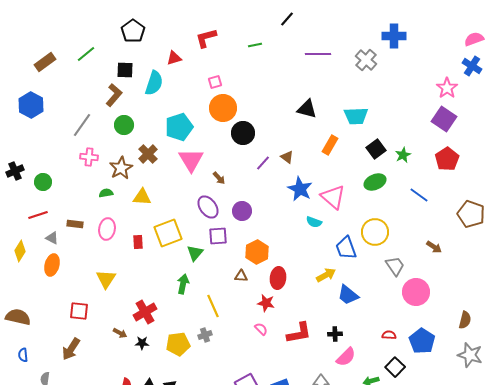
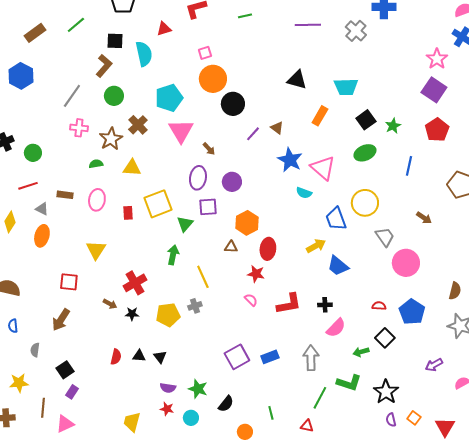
cyan semicircle: (154, 83) -> (144, 54), turned -30
blue line: (419, 195) -> (409, 166), turned 66
purple ellipse: (208, 207) -> (198, 178), turned 45

